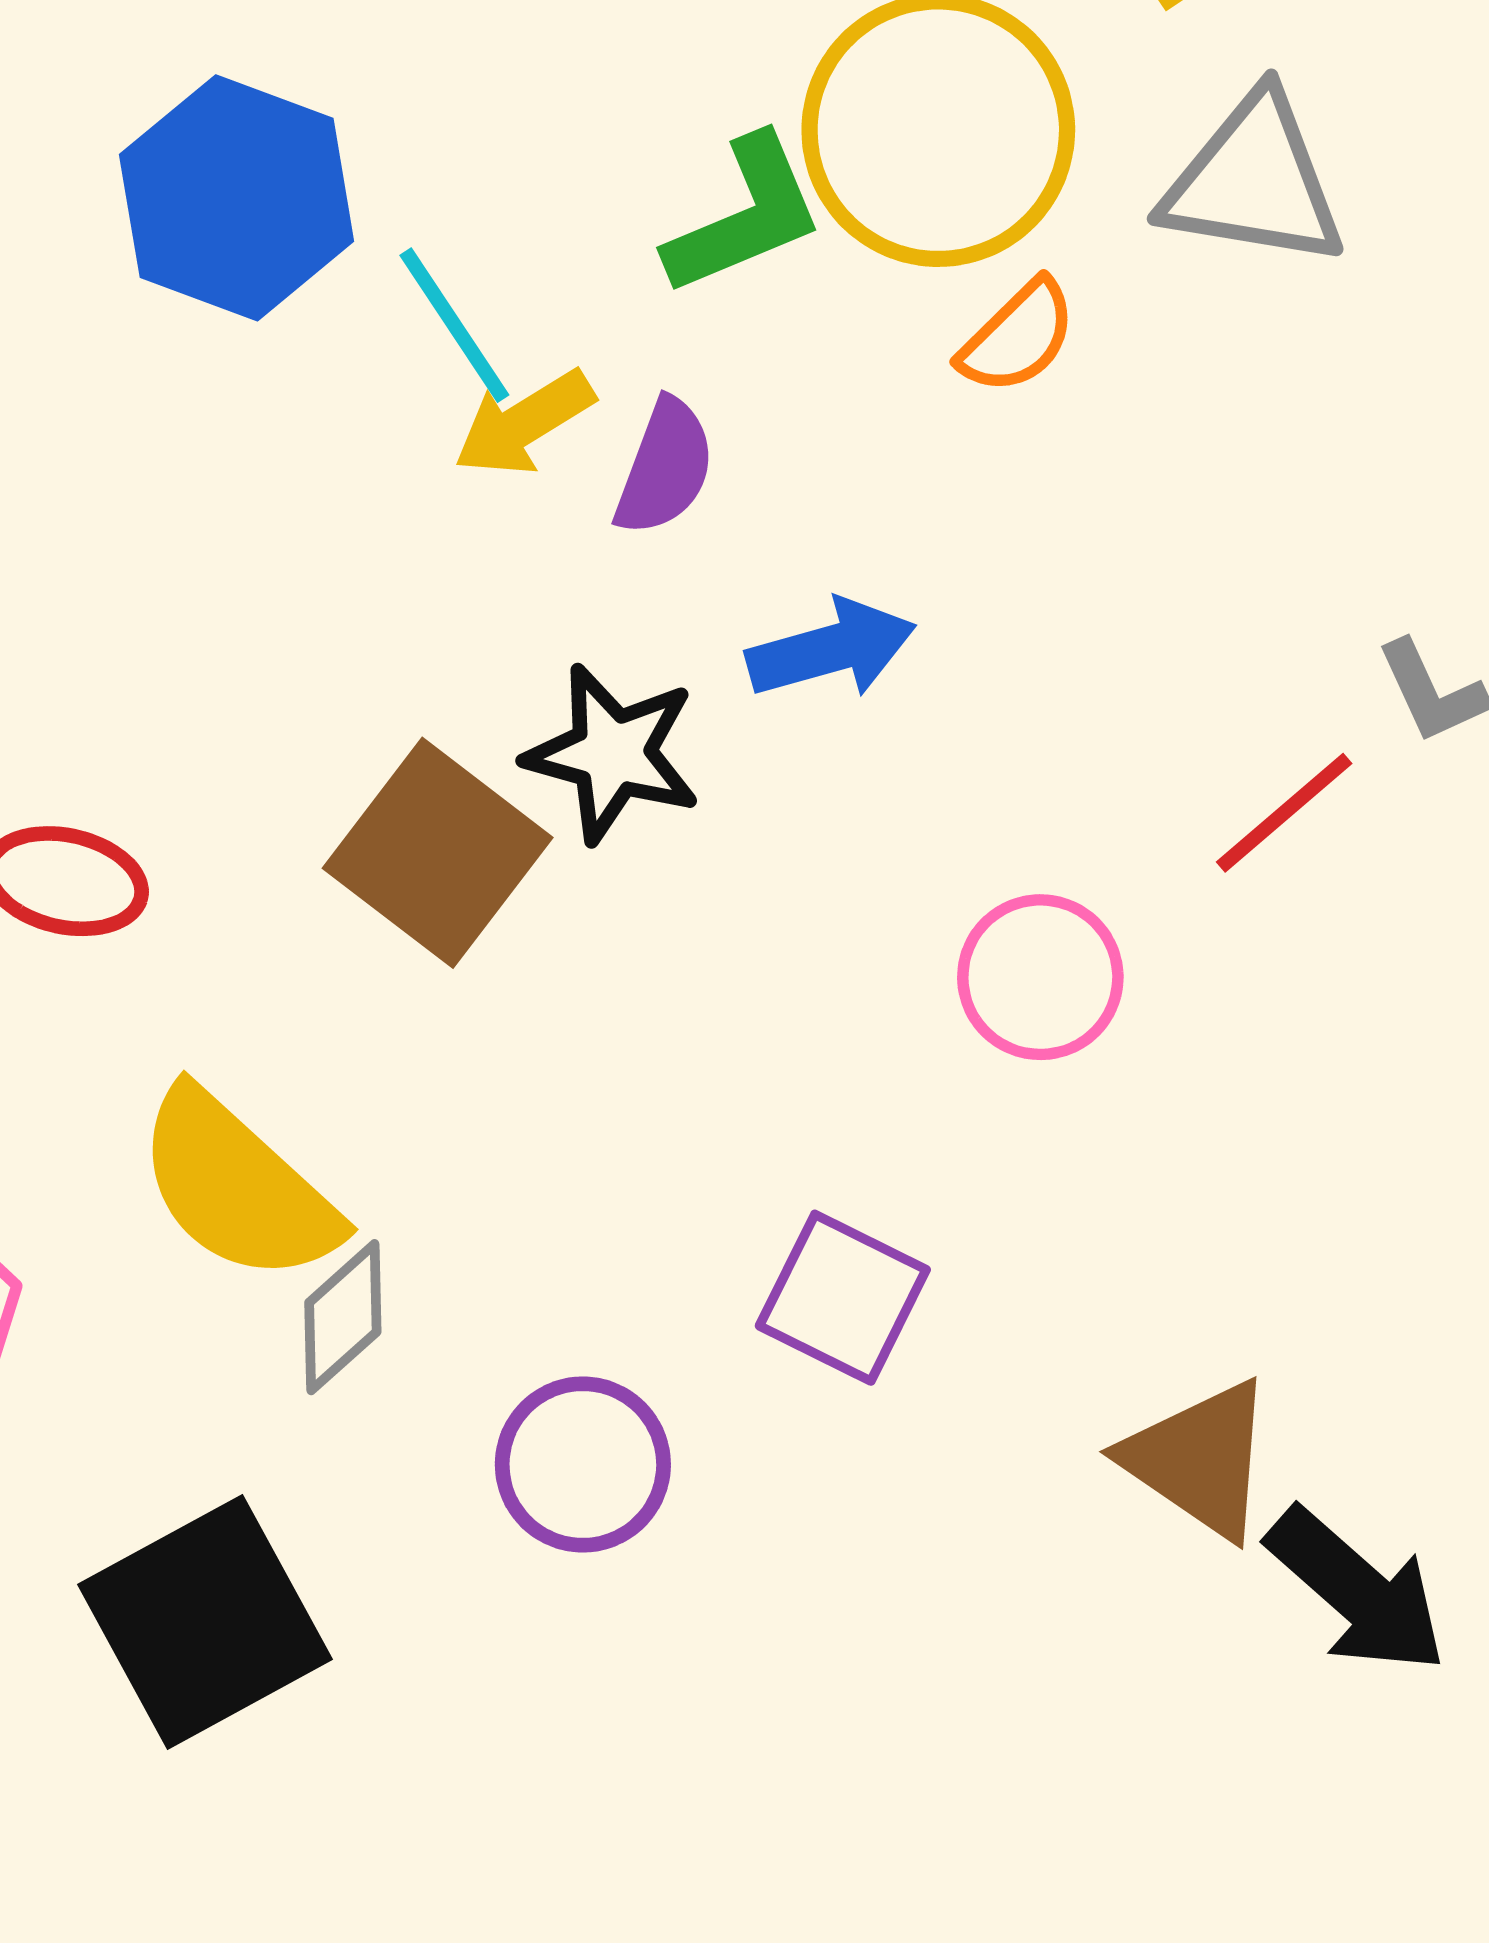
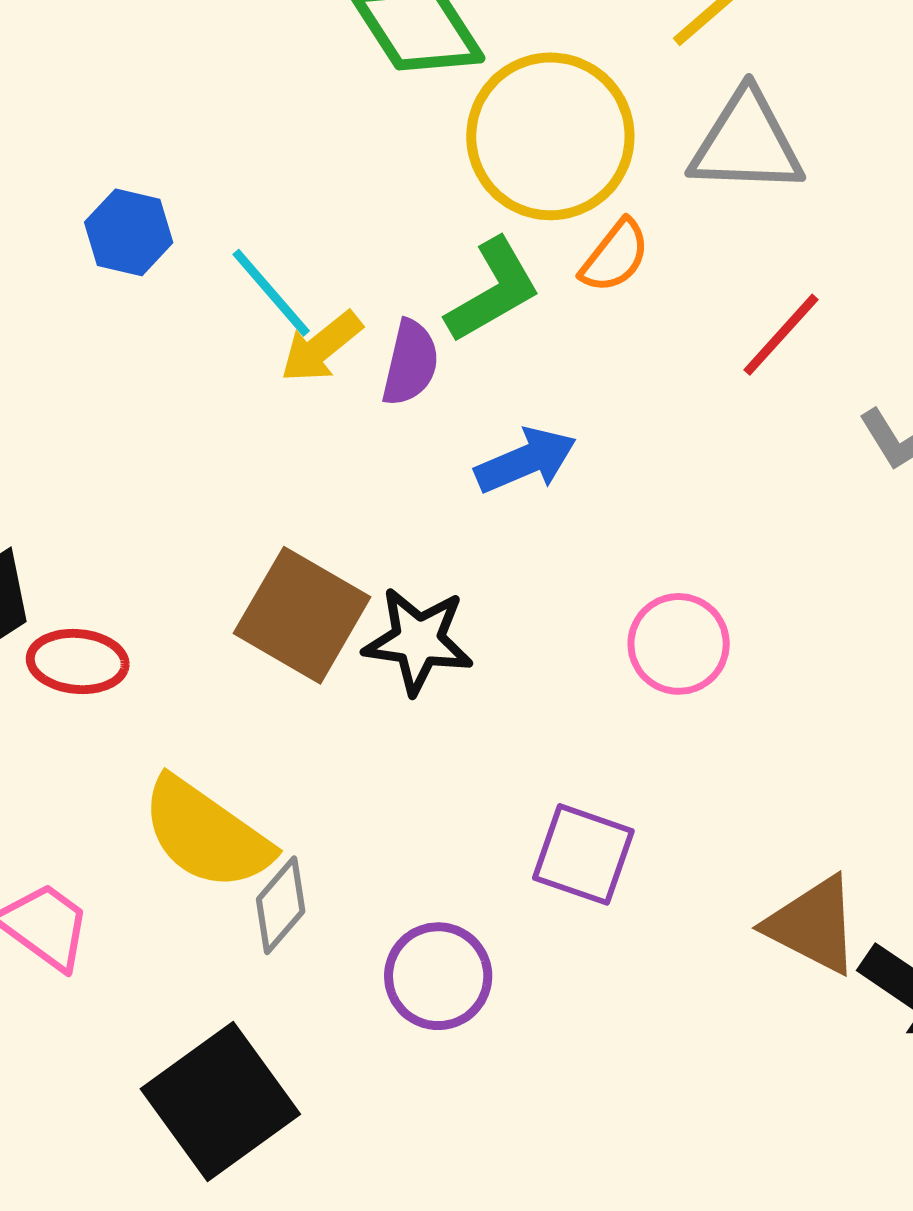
blue hexagon: (237, 198) -> (129, 232), size x0.6
green L-shape: (745, 216) -> (493, 291), moved
black star: (613, 754) -> (418, 641), moved
red line: (1284, 813) -> (781, 335), moved

